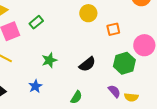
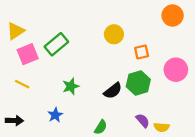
green rectangle: (36, 22) -> (56, 44), size x1.5
green hexagon: (124, 63) -> (138, 83), moved

